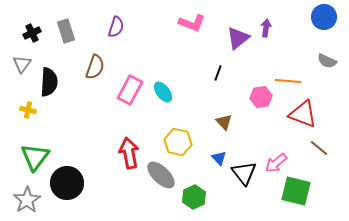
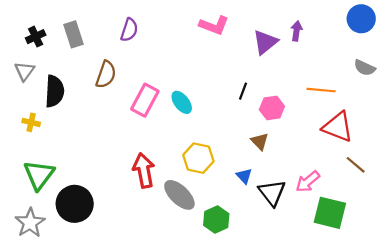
black line: (218, 73) -> (243, 91), moved
pink hexagon: (261, 97) -> (272, 108), moved
brown triangle: (224, 122) -> (260, 141), moved

